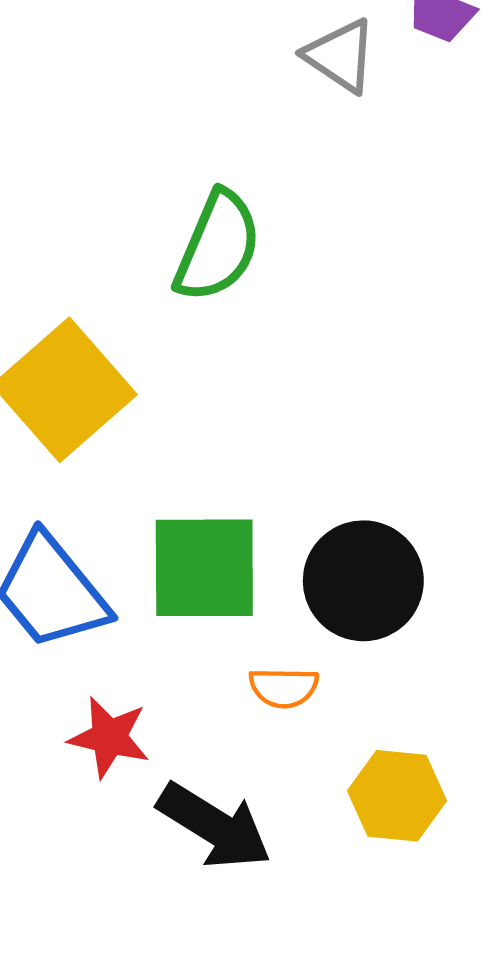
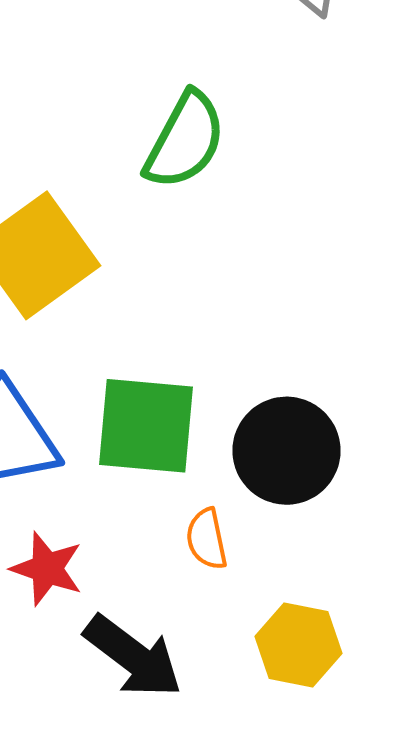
orange semicircle: (284, 688) -> (207, 539), turned 72

